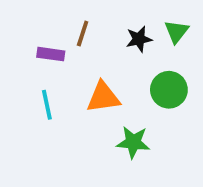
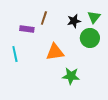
green circle: (169, 90) -> (90, 38), moved
cyan line: (47, 105) -> (15, 54), moved

